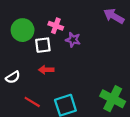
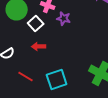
white square: (43, 45) -> (36, 24), turned -35

